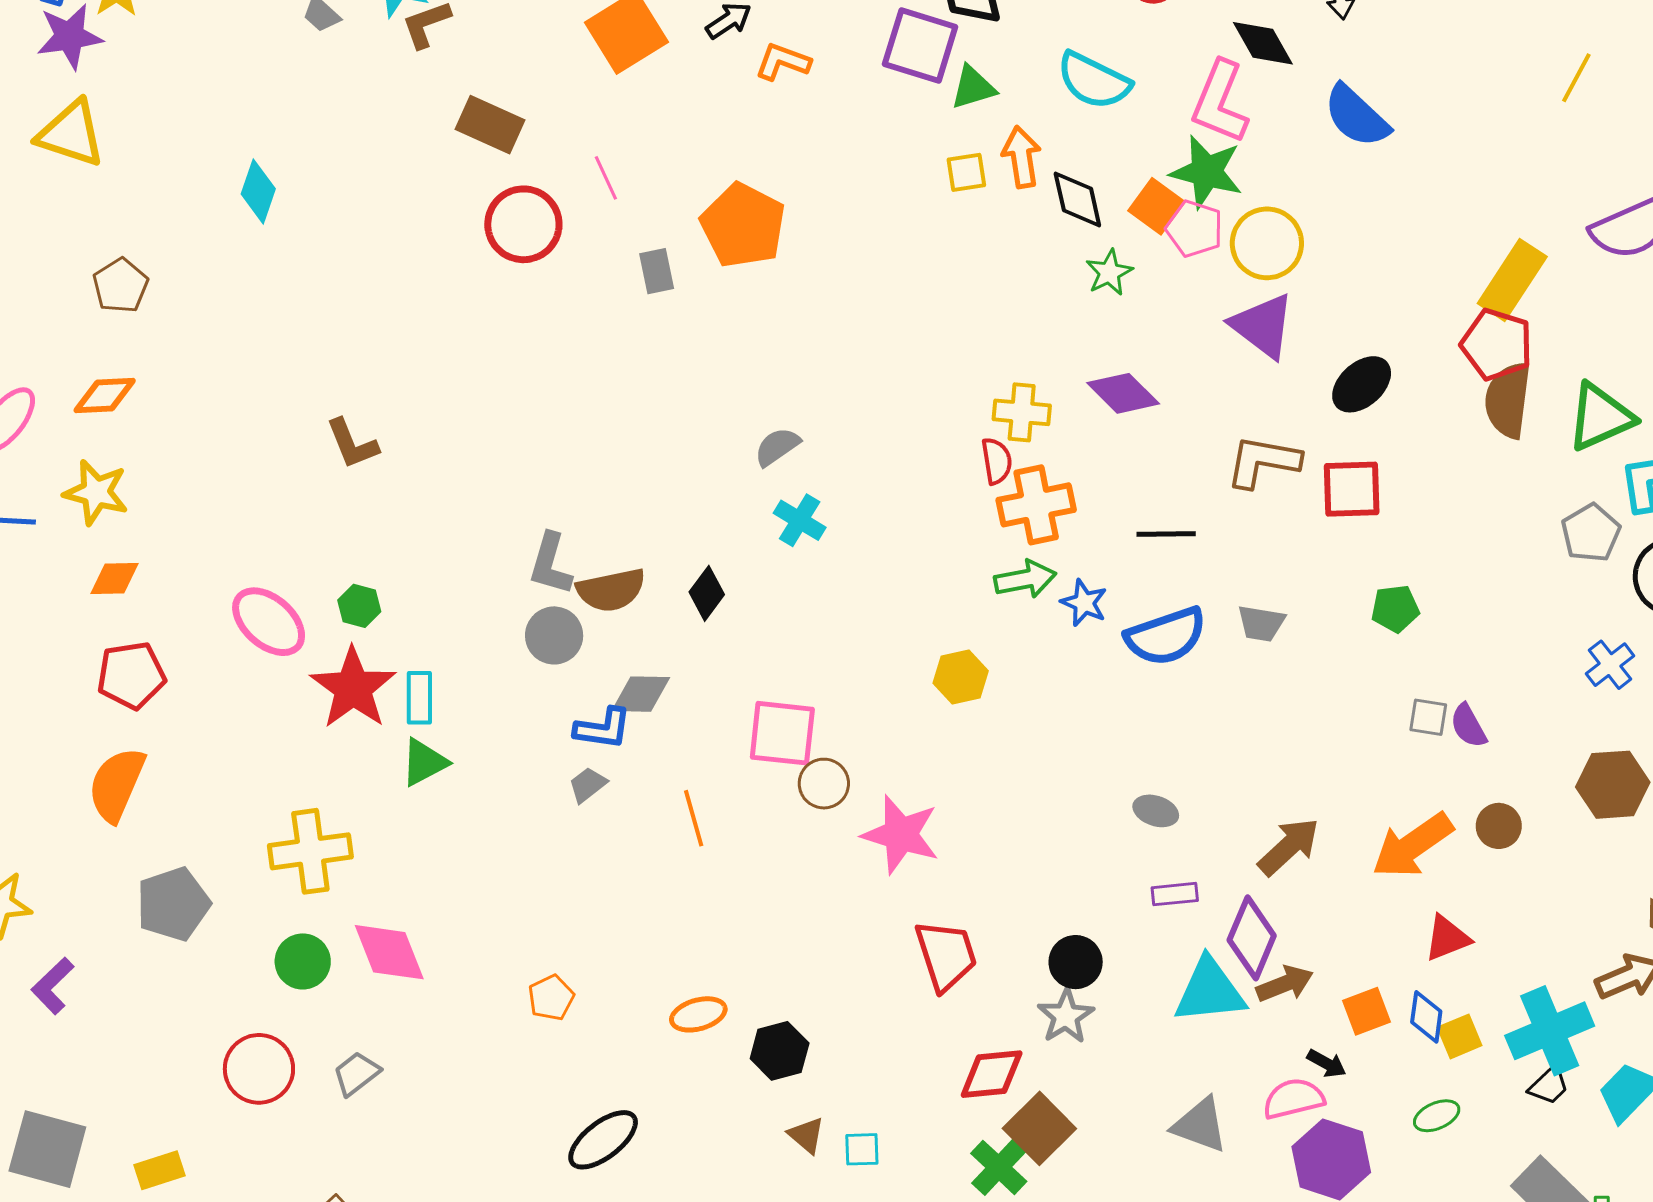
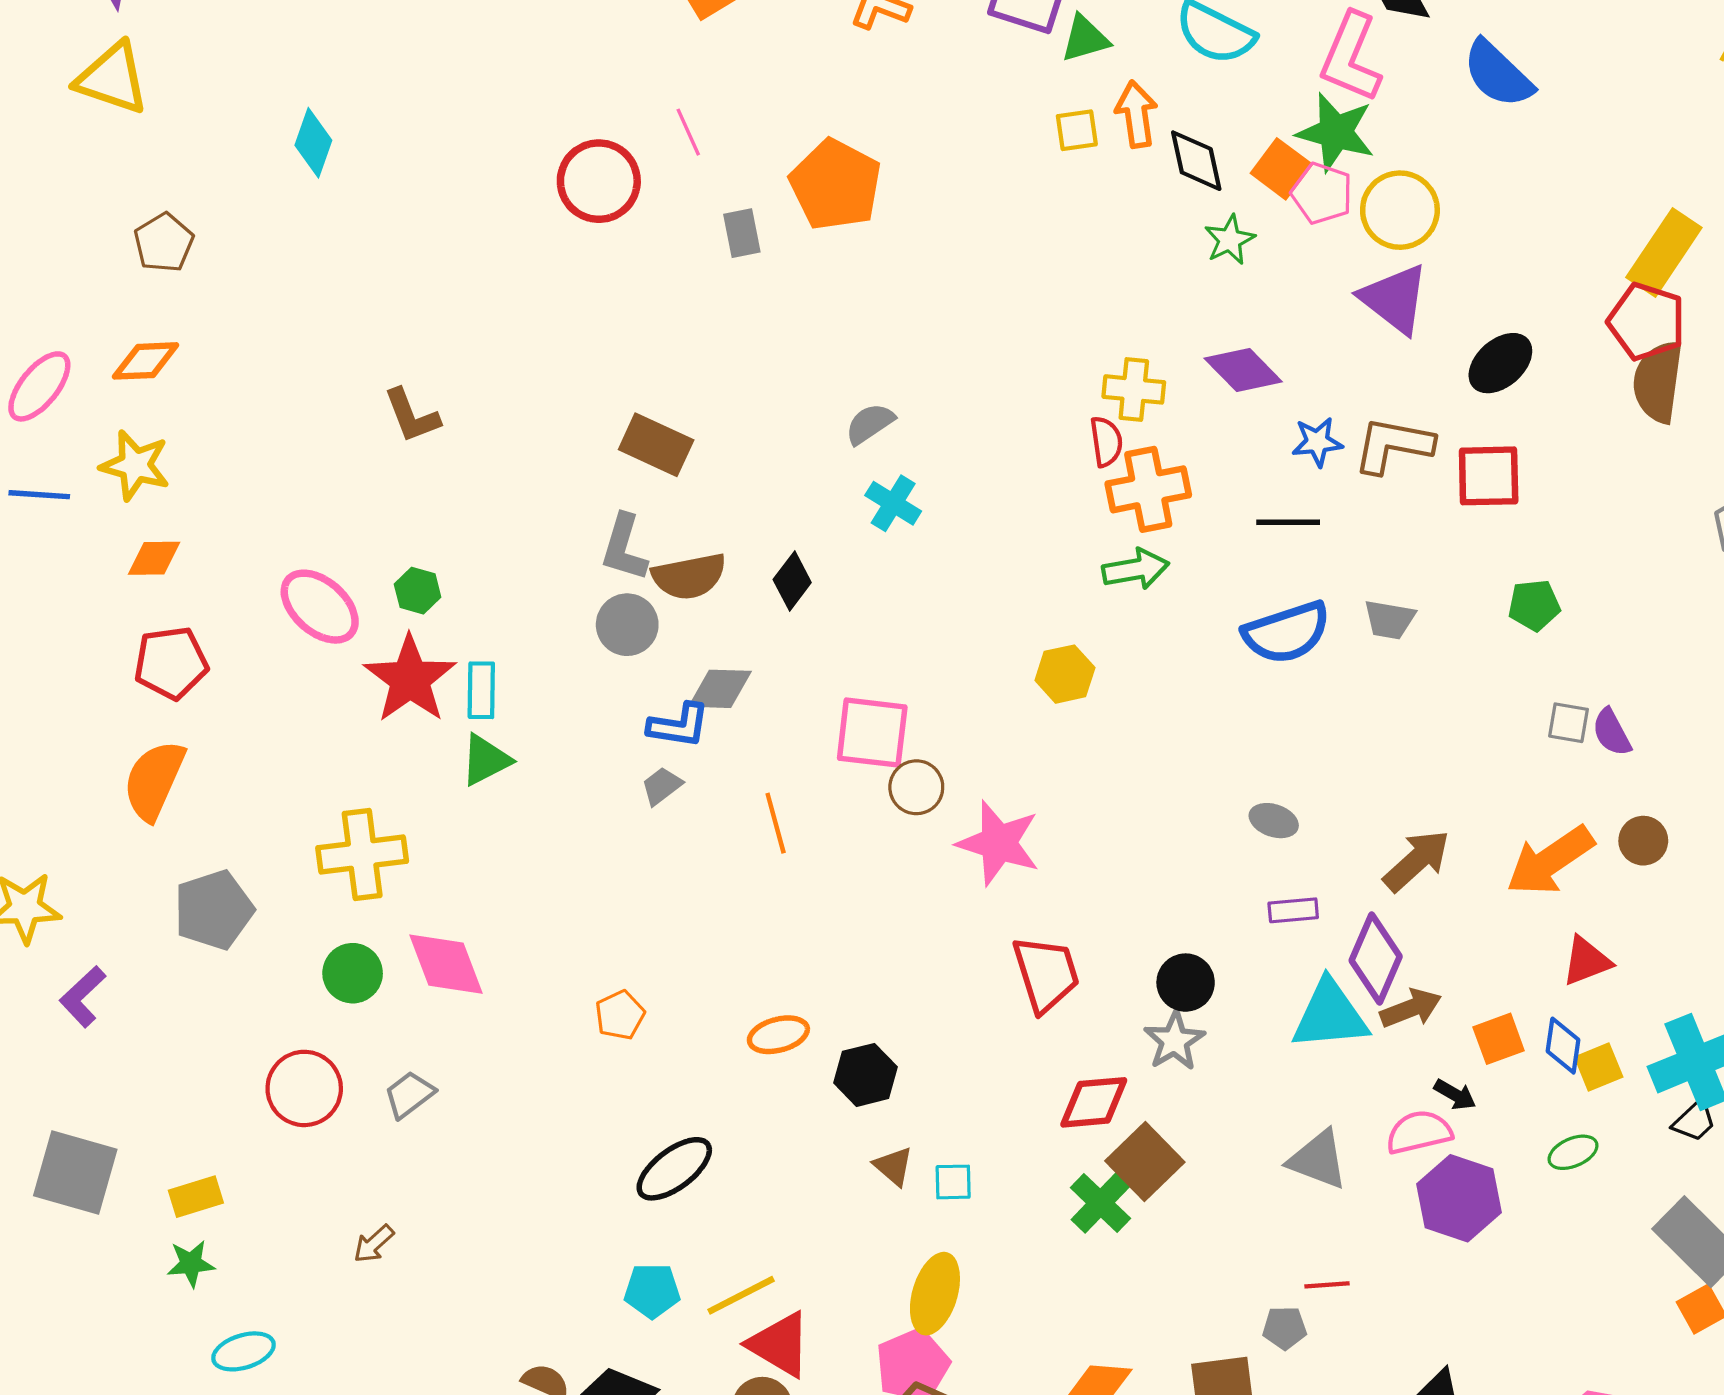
brown rectangle: (490, 125) -> (656, 445), moved
blue star: (1084, 603) -> (1317, 442), moved, turned -30

